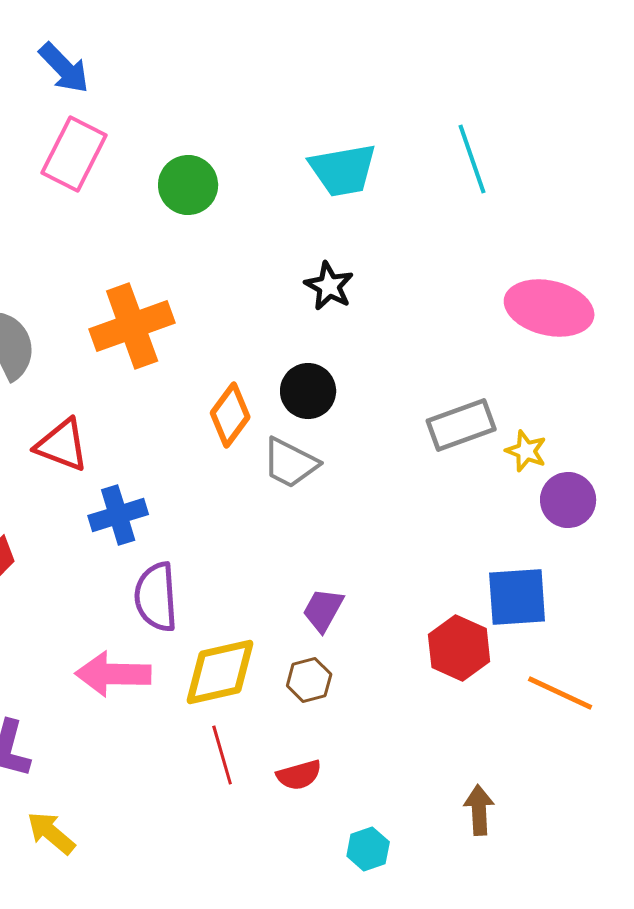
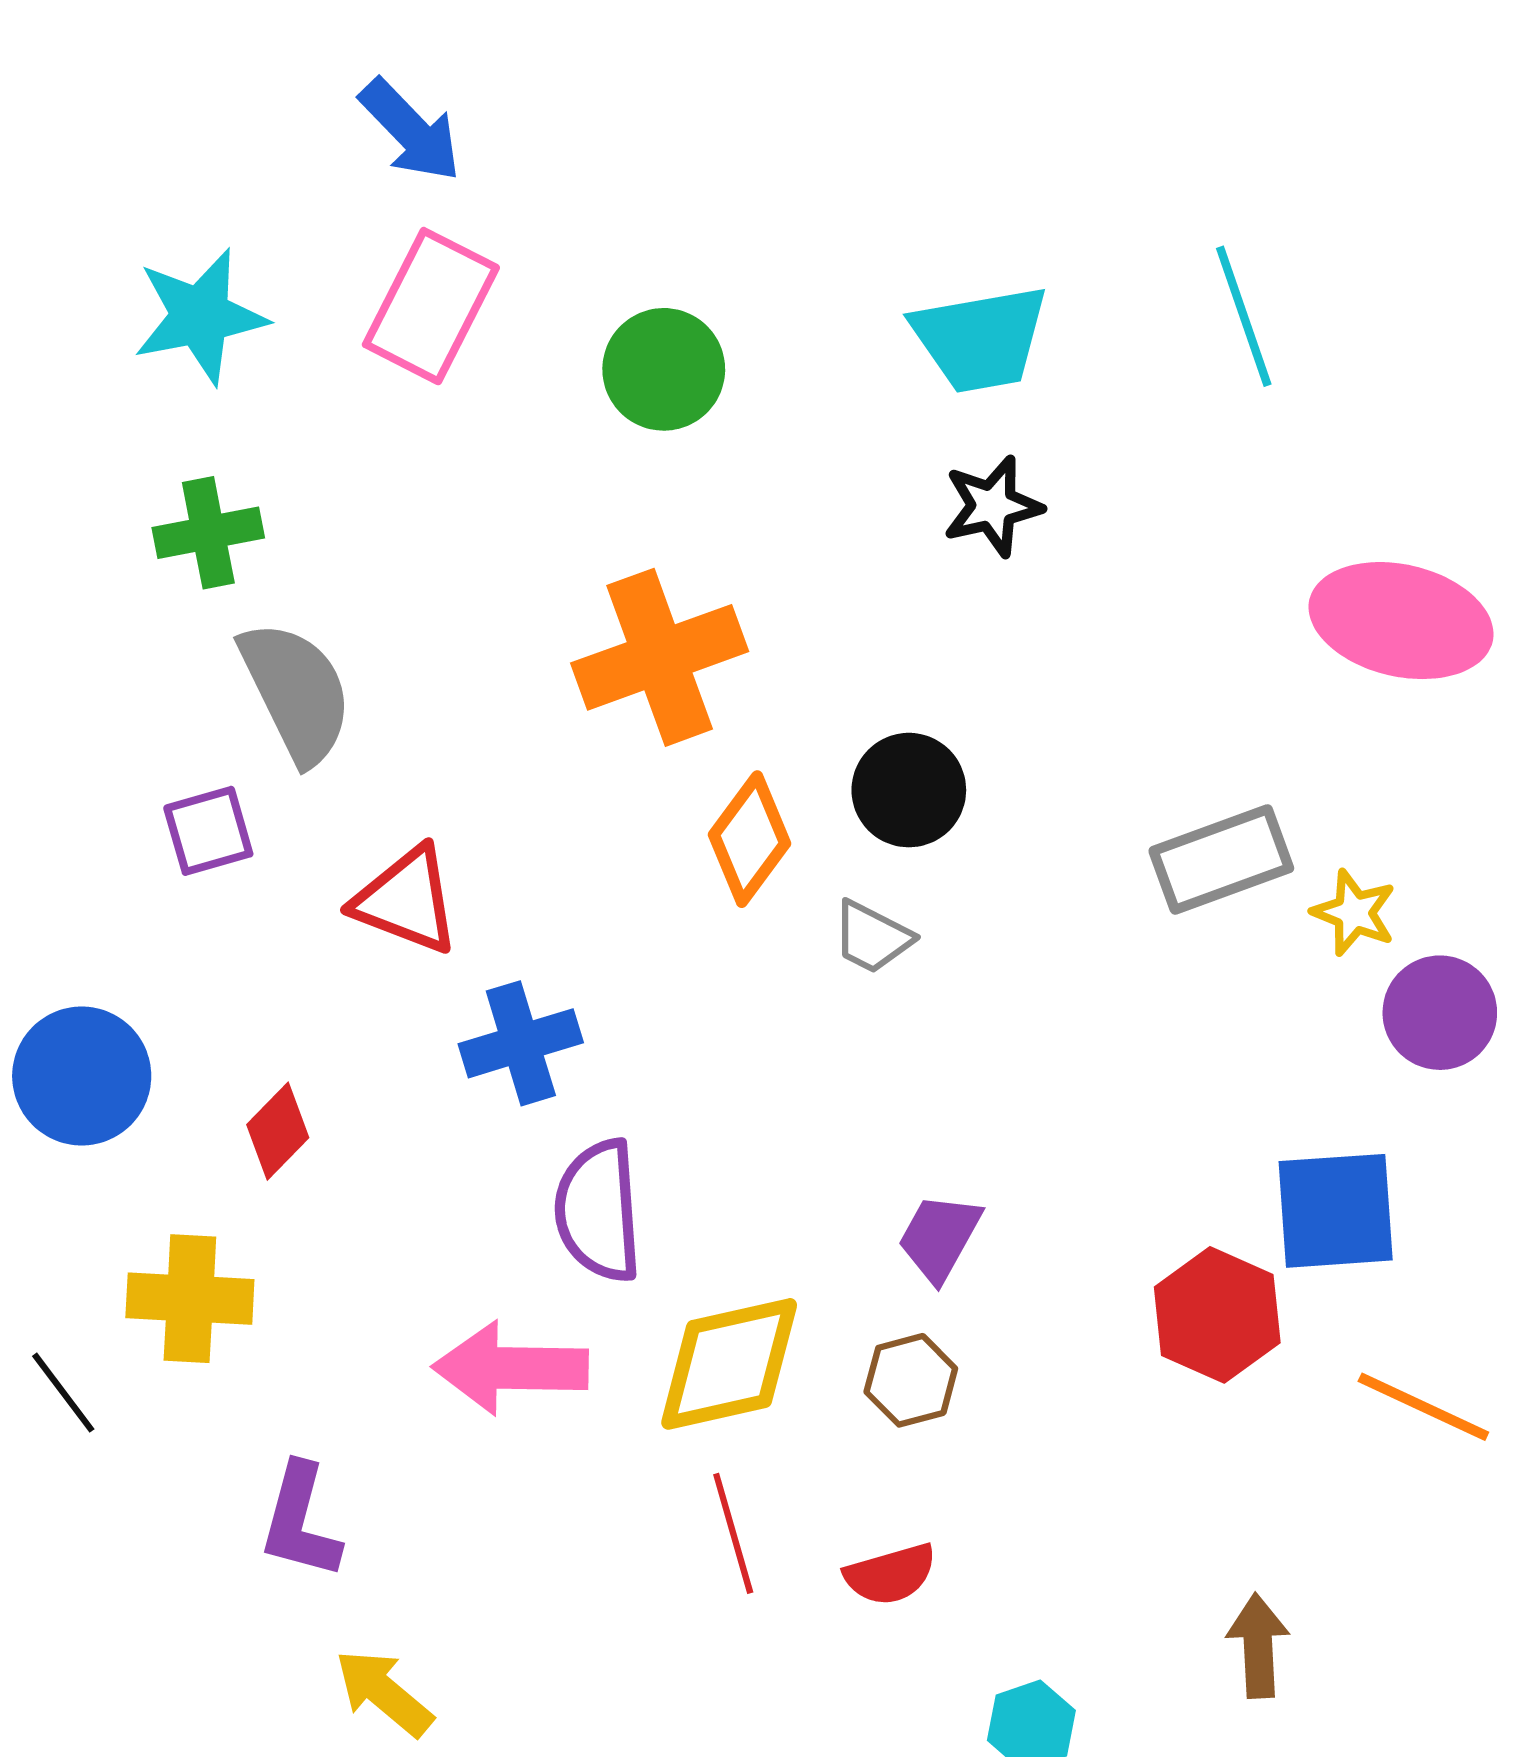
black star: (329, 286) -> (993, 506), moved, turned 30
orange cross: (132, 326) -> (660, 657), moved
gray trapezoid: (290, 463) -> (872, 937), size x0.7

